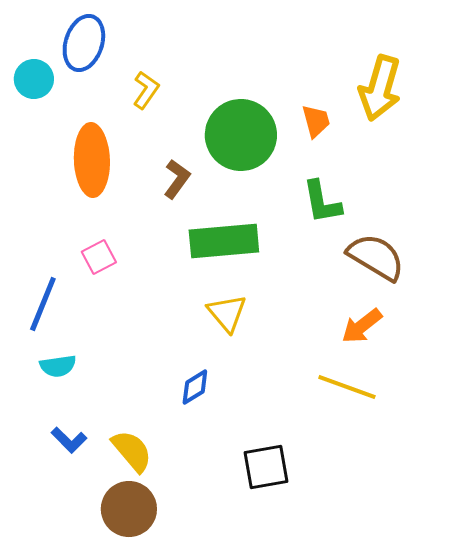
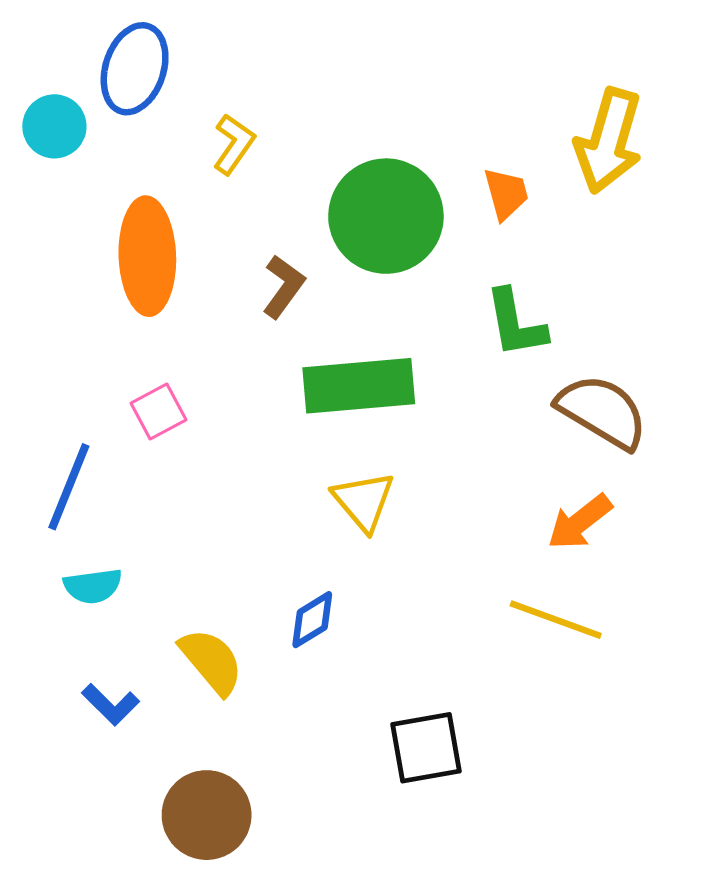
yellow semicircle: (132, 451) -> (211, 661), moved

